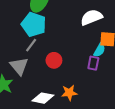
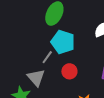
cyan pentagon: (34, 24) -> (63, 42), moved

